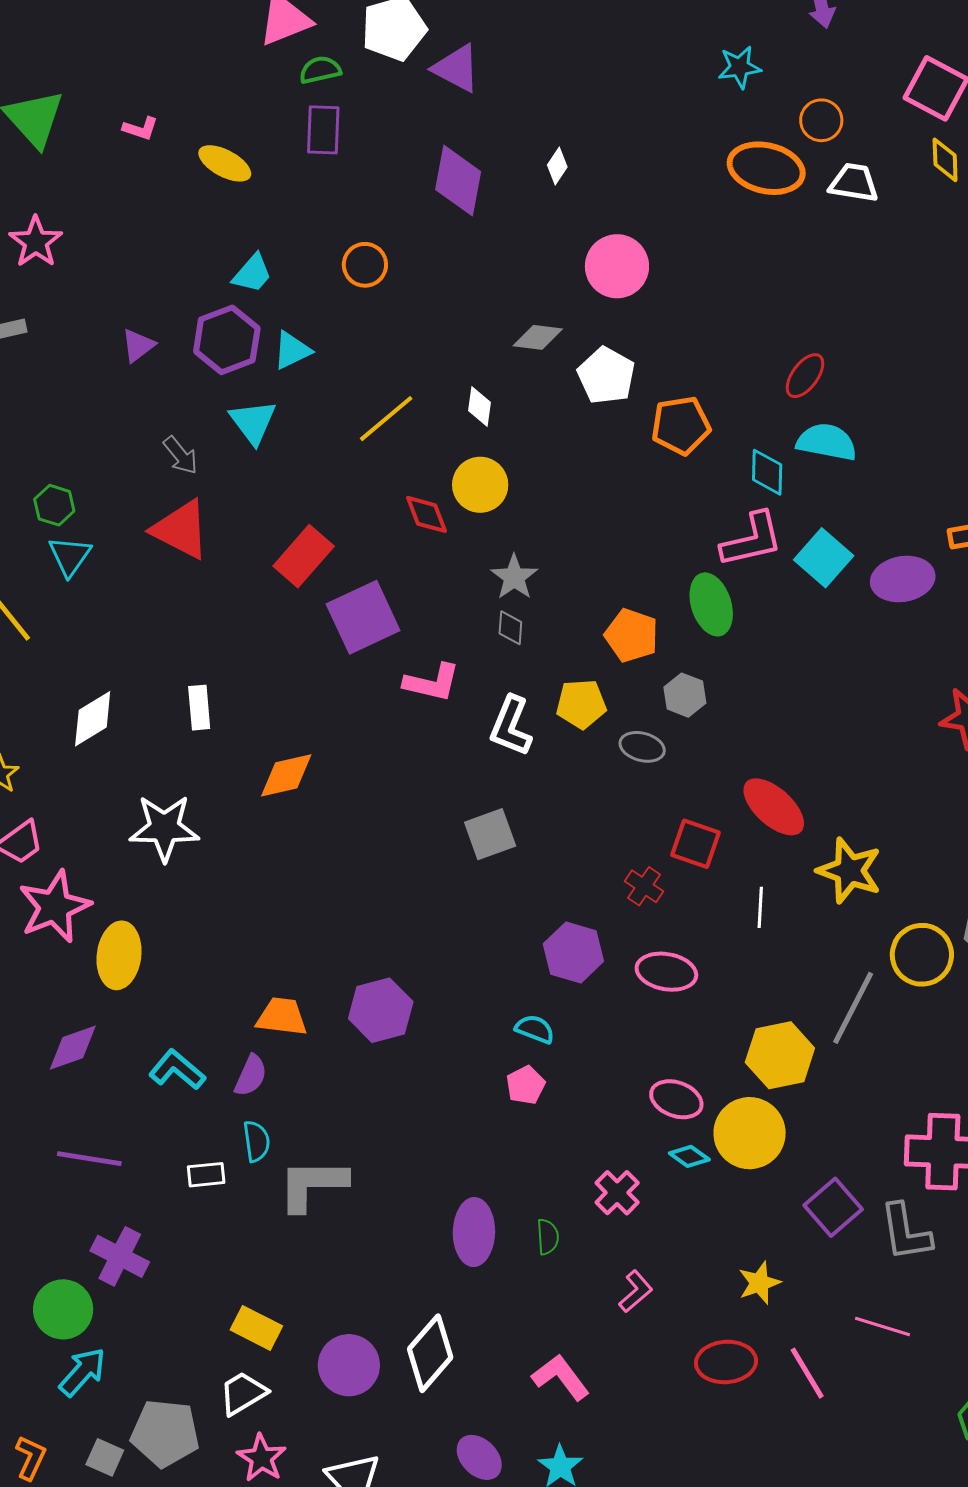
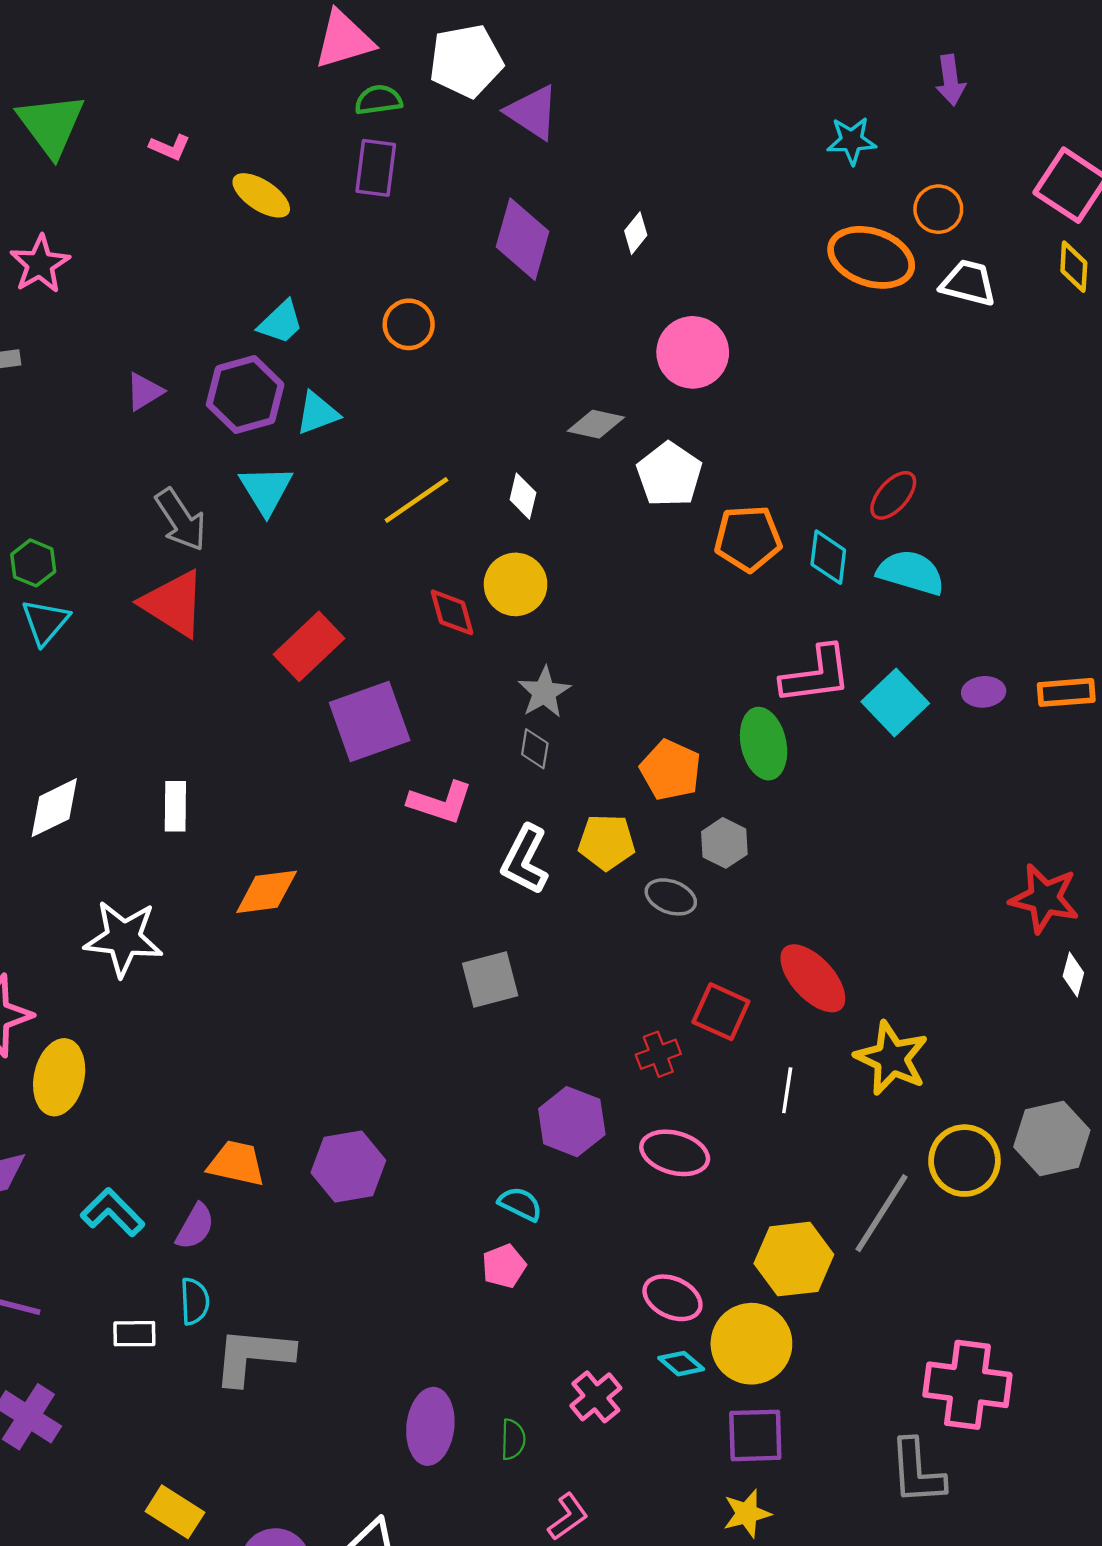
gray arrow: (181, 455) -> (181, 520), size x1.4
cyan diamond: (767, 472) -> (828, 557), moved
purple ellipse: (903, 579) -> (984, 692), moved, size x0.6
red cross: (644, 886) -> (658, 1054), turned 30
purple square: (833, 1207) -> (755, 1435), moved, turned 34
pink L-shape: (636, 1291) -> (568, 1517), moved

